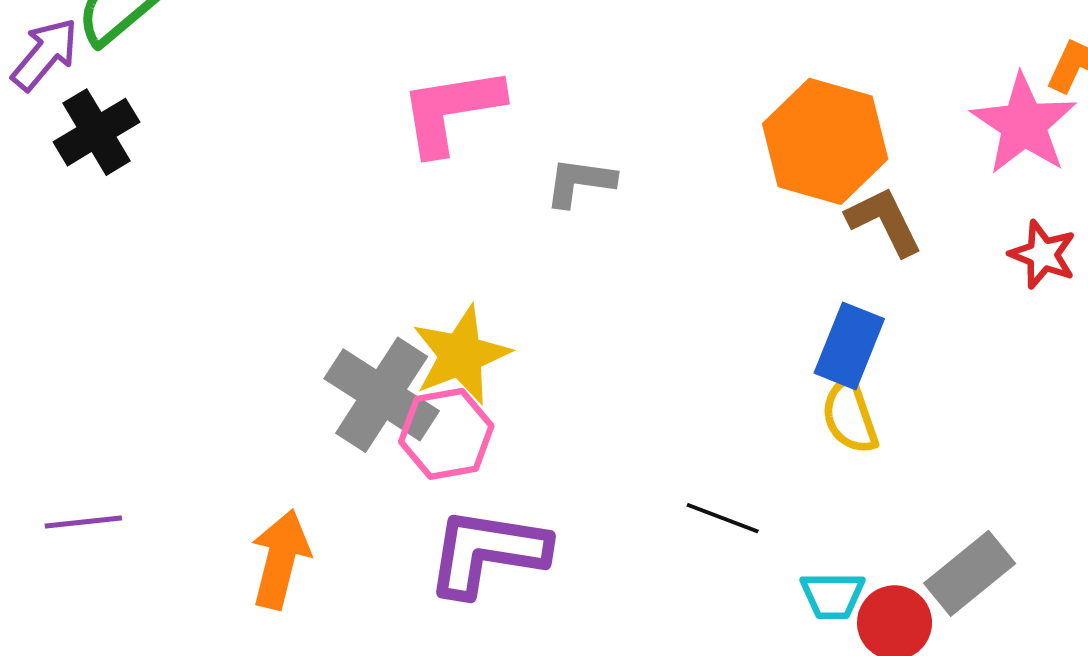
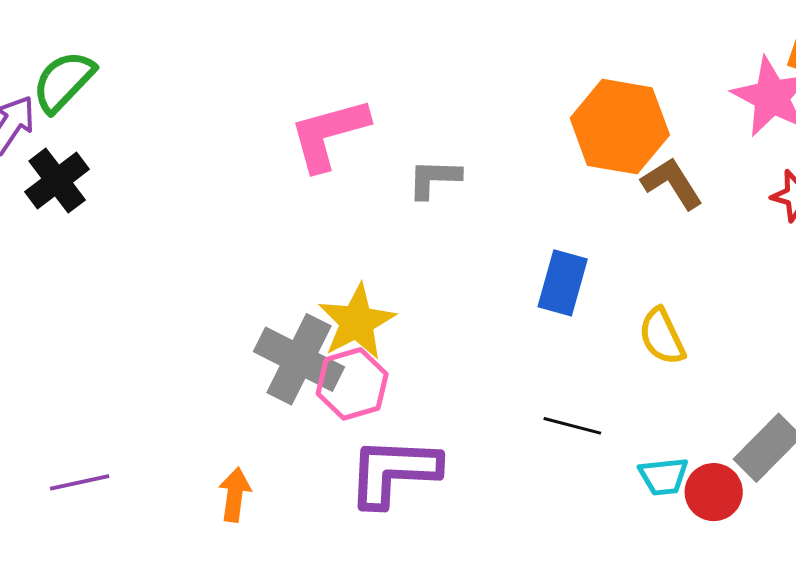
blue rectangle: (849, 346) -> (563, 283), moved
orange arrow: (280, 559) -> (235, 495), size x0.7

